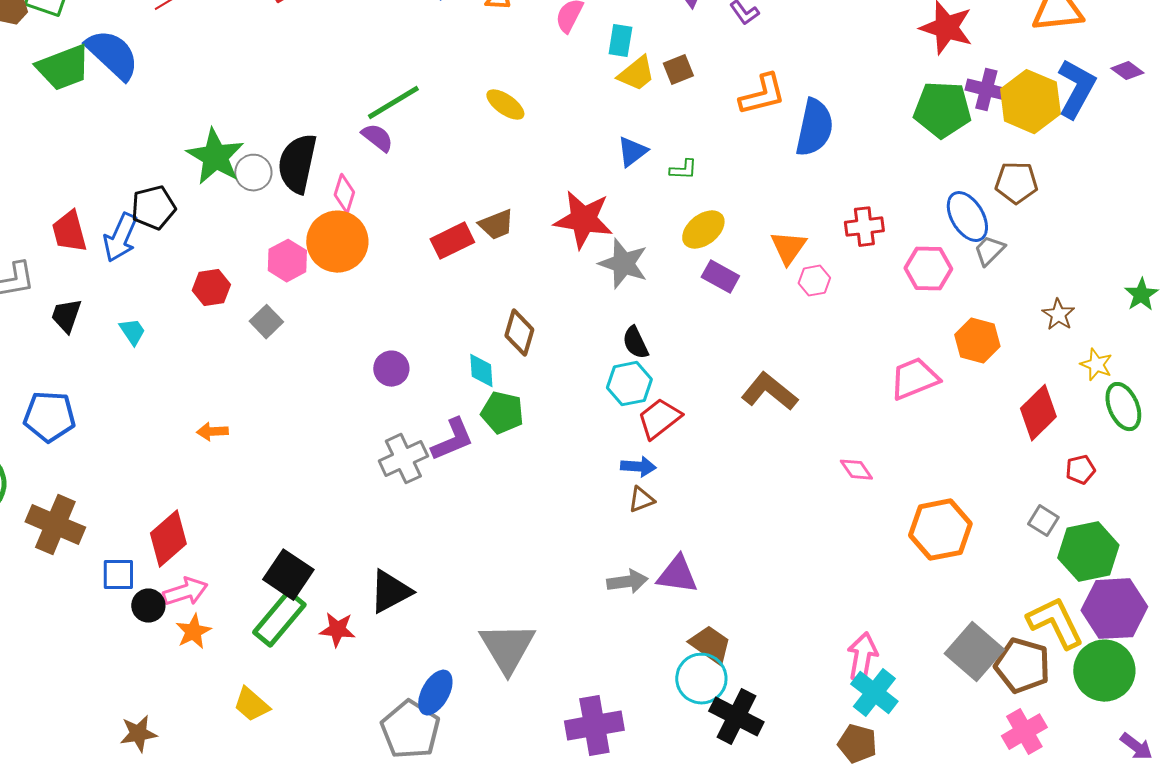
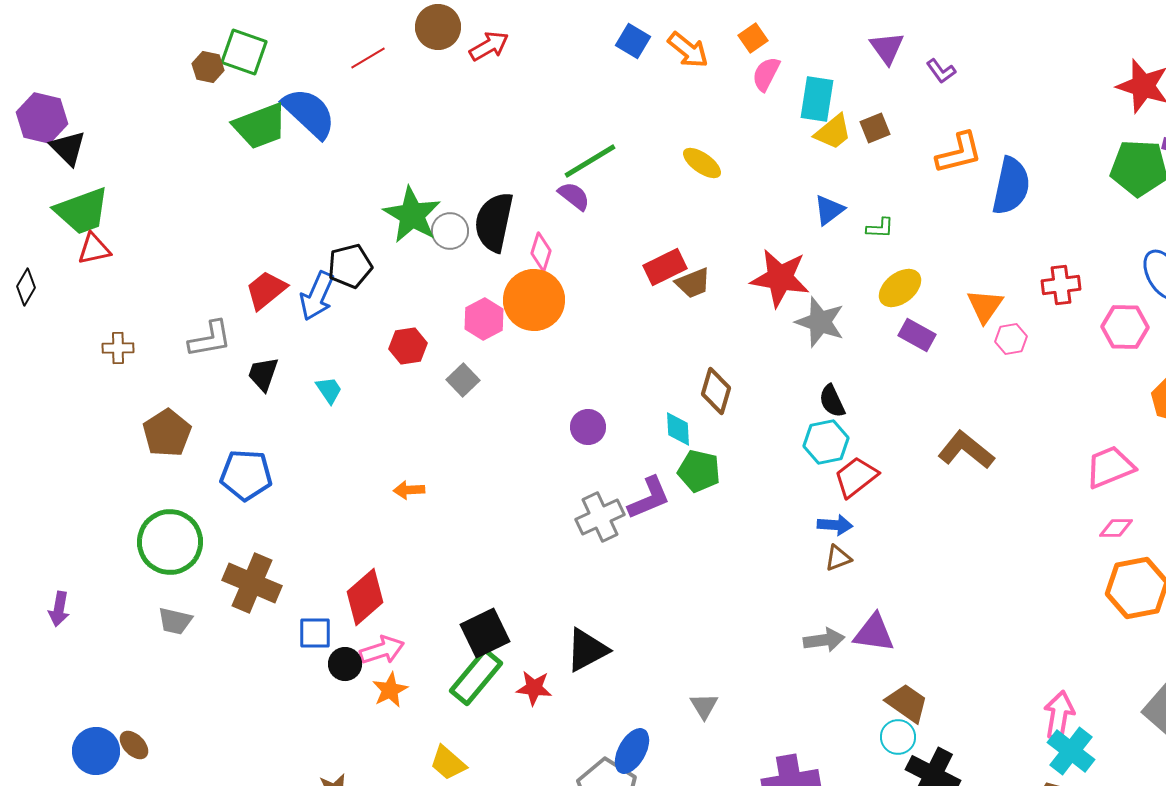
cyan rectangle: (620, 41) -> (817, 99), size x1.4
red trapezoid: (69, 232) -> (266, 290), turned 66
red rectangle: (452, 241) -> (665, 267), moved
pink trapezoid: (914, 379) -> (1110, 467), moved
pink diamond: (856, 470) -> (1116, 528), moved, turned -56
black square: (288, 575) -> (485, 633), turned 30
gray triangle: (507, 648) -> (704, 706), size x0.5
cyan circle: (701, 679) -> (898, 737), size x0.7

